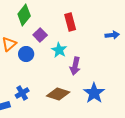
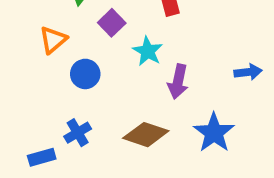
blue arrow: (112, 35) -> (248, 72), moved
blue circle: (26, 54) -> (85, 74), moved

